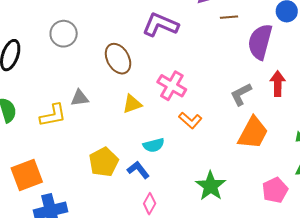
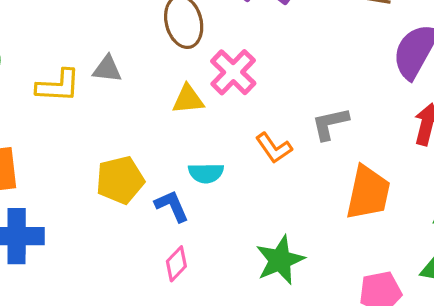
pink cross: (172, 86) -> (233, 72), moved
gray L-shape: (241, 94) -> (330, 124), moved
orange trapezoid: (253, 133) -> (368, 193), turned -30

